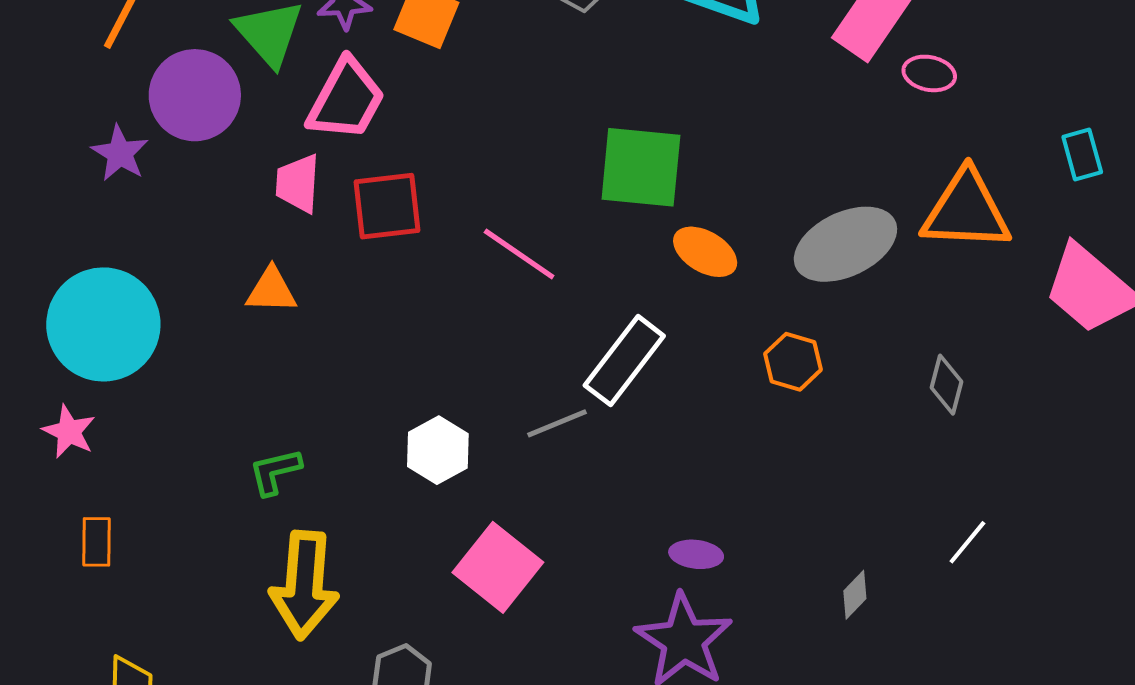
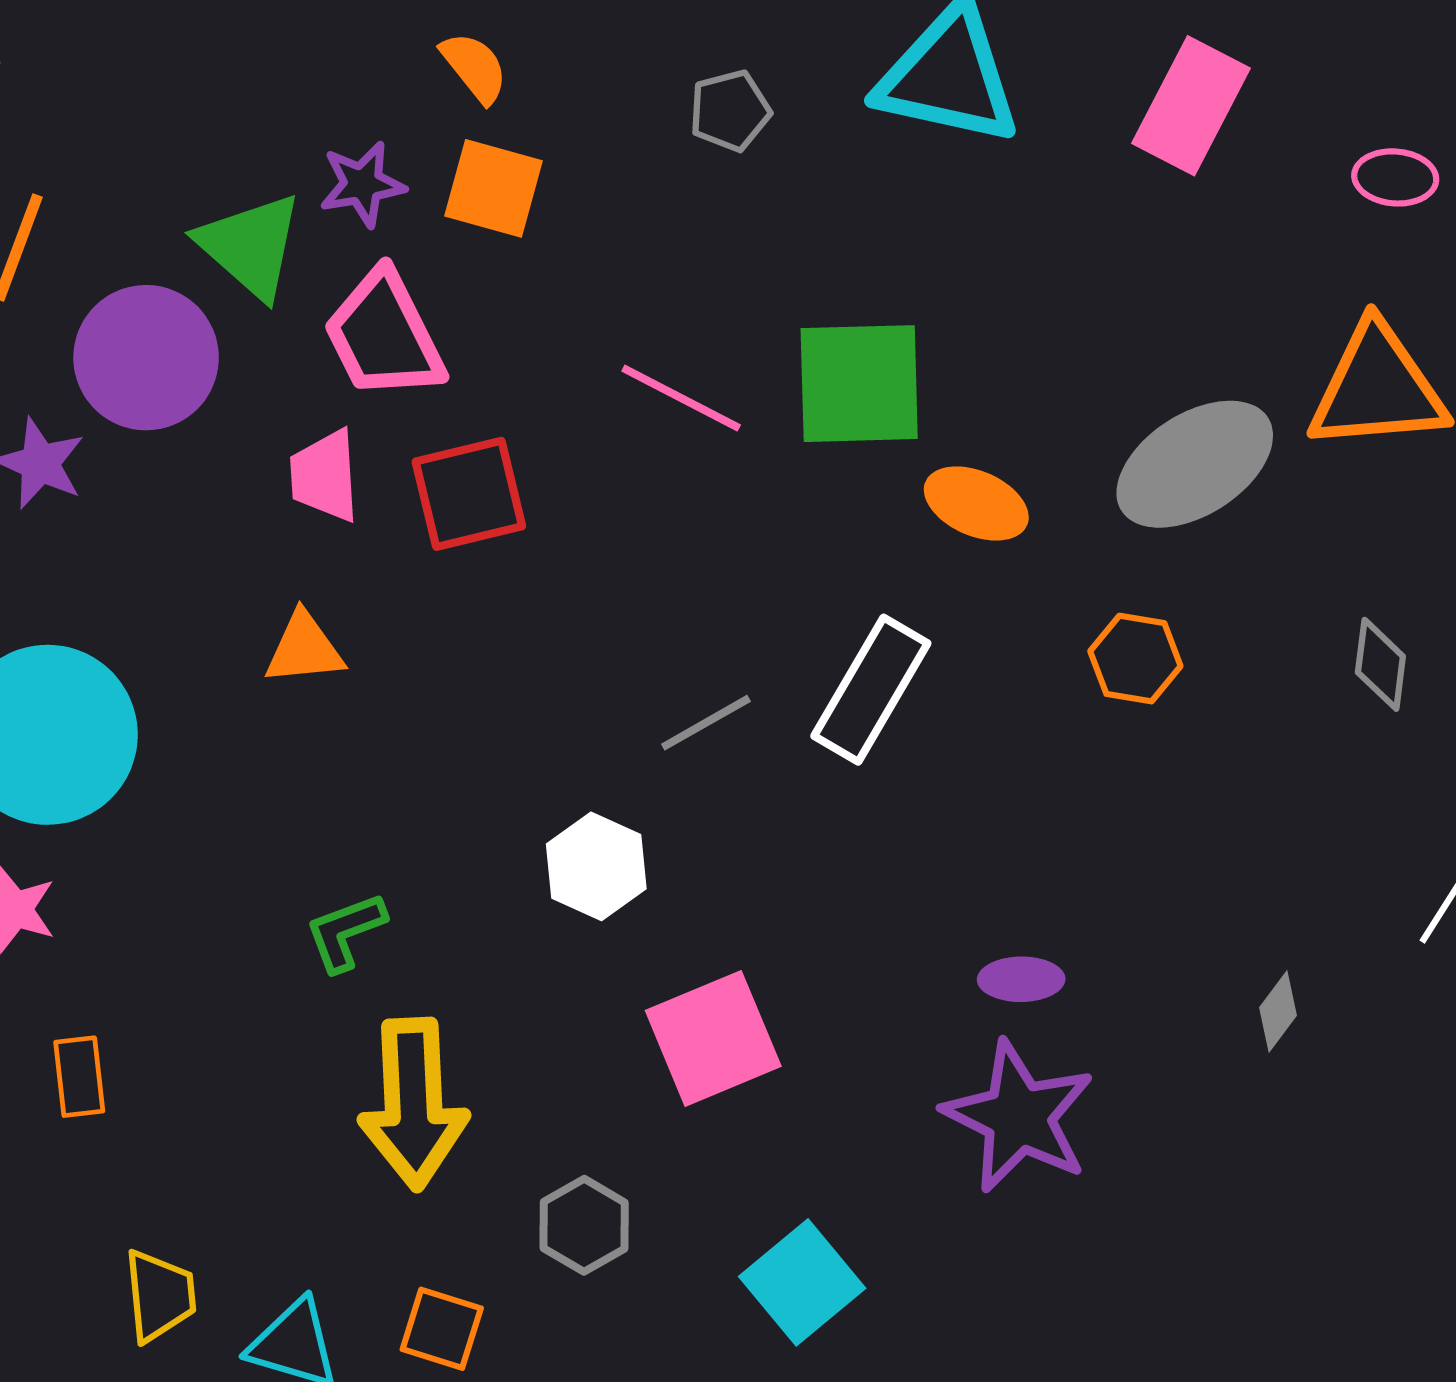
pink ellipse: (929, 73) -> (1395, 177), moved
pink trapezoid: (346, 100) -> (384, 335), turned 132
pink line: (519, 254) -> (681, 398), moved
gray line: (557, 423) -> (706, 723), moved
pink square: (498, 567) -> (713, 1038), turned 36

